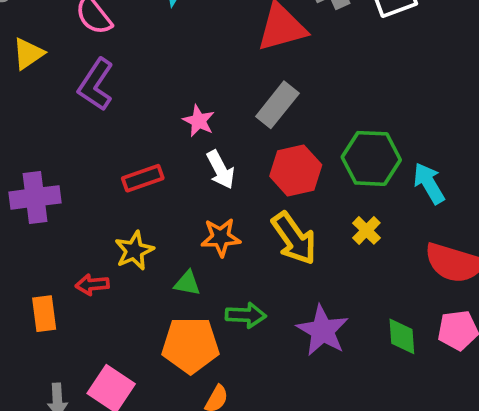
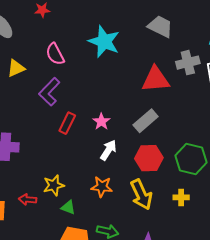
white arrow: (221, 170) -> (108, 150), turned -130
red rectangle: (143, 178) -> (67, 123), moved, turned -55
yellow cross: (366, 230) -> (181, 197), turned 35
green triangle: (187, 283) -> (68, 207), moved

